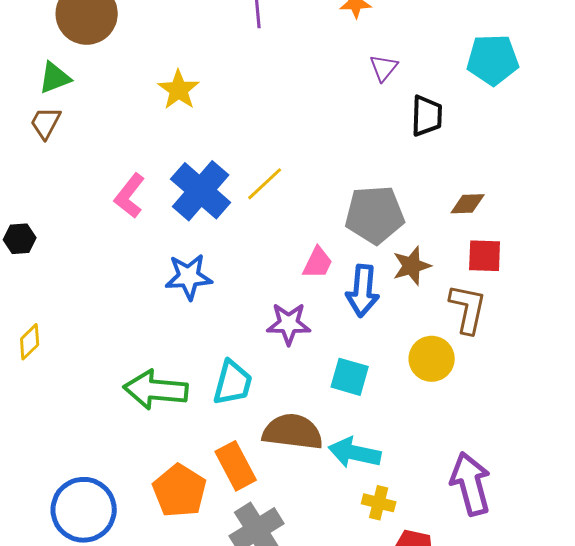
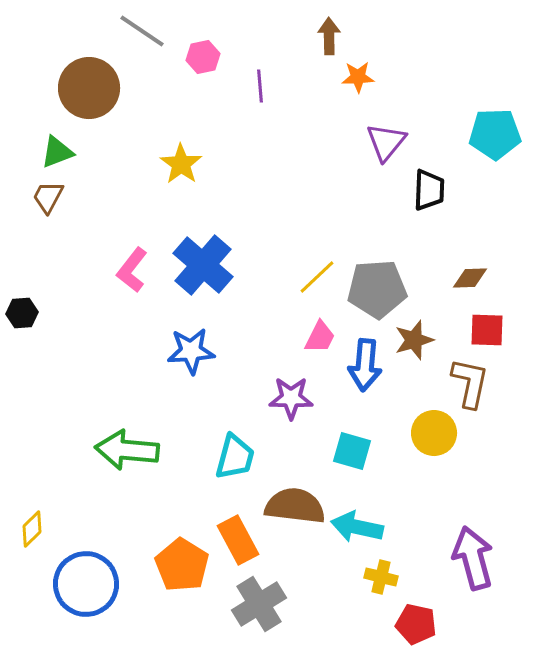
purple triangle: (384, 68) -> (386, 142), size x1.4
yellow line: (265, 184) -> (317, 277), moved
yellow diamond: (30, 342) -> (32, 529), moved
green arrow: (156, 390) -> (127, 450), moved

